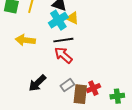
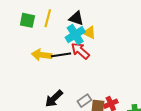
black line: (63, 40) -> (61, 55), moved
red arrow: (63, 55) -> (80, 51), moved

